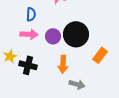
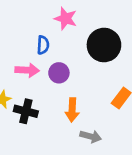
blue semicircle: (31, 14) -> (43, 45), moved
black circle: (76, 34) -> (104, 45), moved

